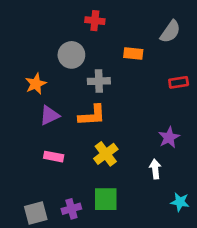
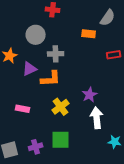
orange rectangle: (133, 54) -> (89, 34), moved
purple triangle: (49, 115) -> (30, 69), moved
purple star: (169, 137) -> (90, 95), moved
white arrow: (155, 169) -> (97, 118), size x1.5

